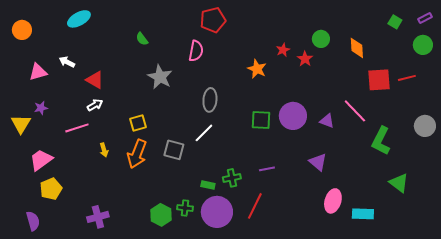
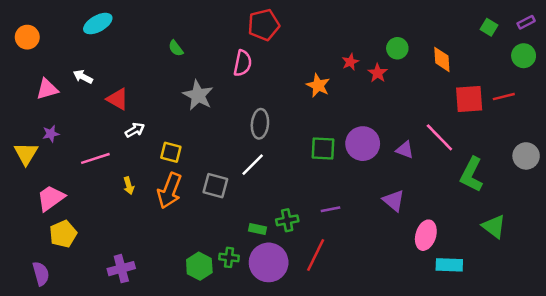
white arrow: (95, 105) -> (135, 130), moved
yellow square: (138, 123) -> (171, 152), turned 30
pink ellipse: (333, 201) -> (426, 235), moved

